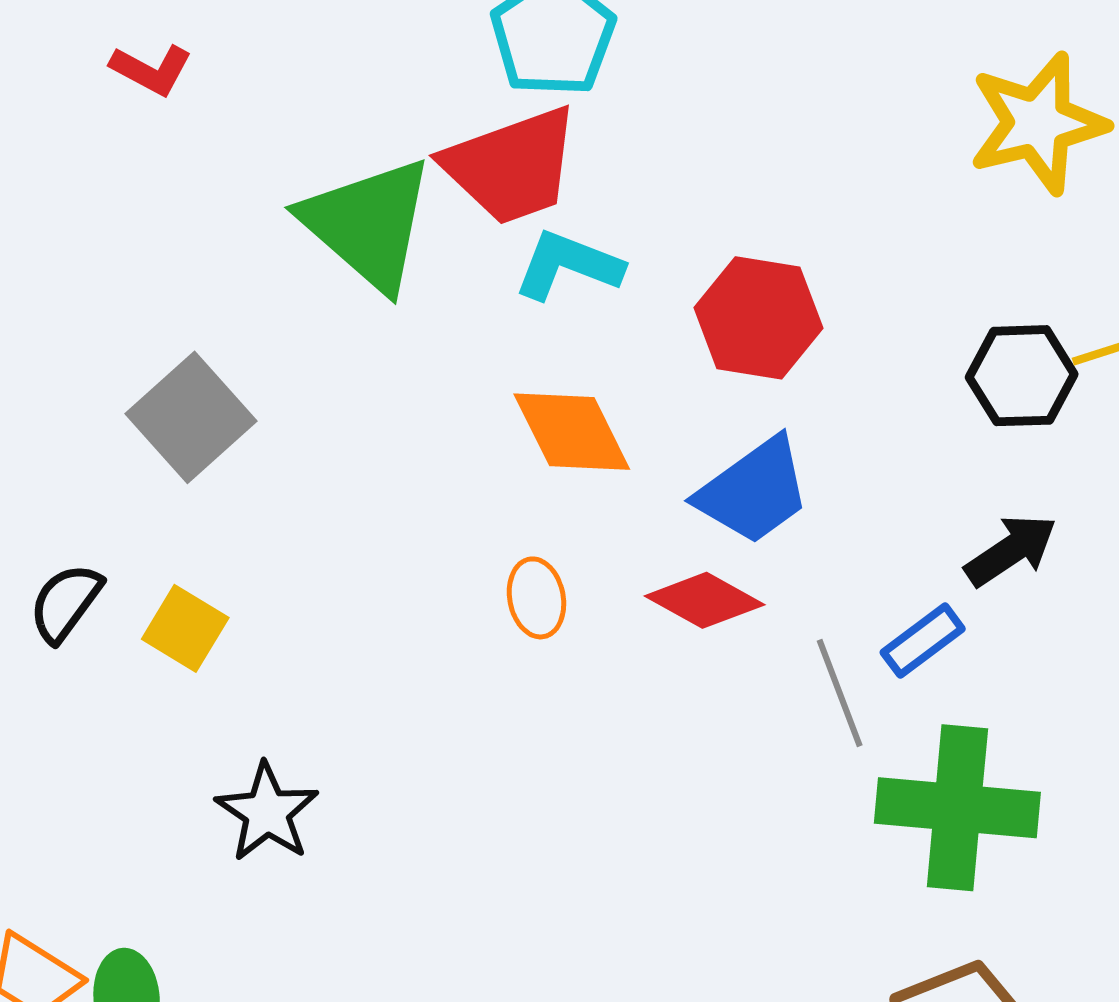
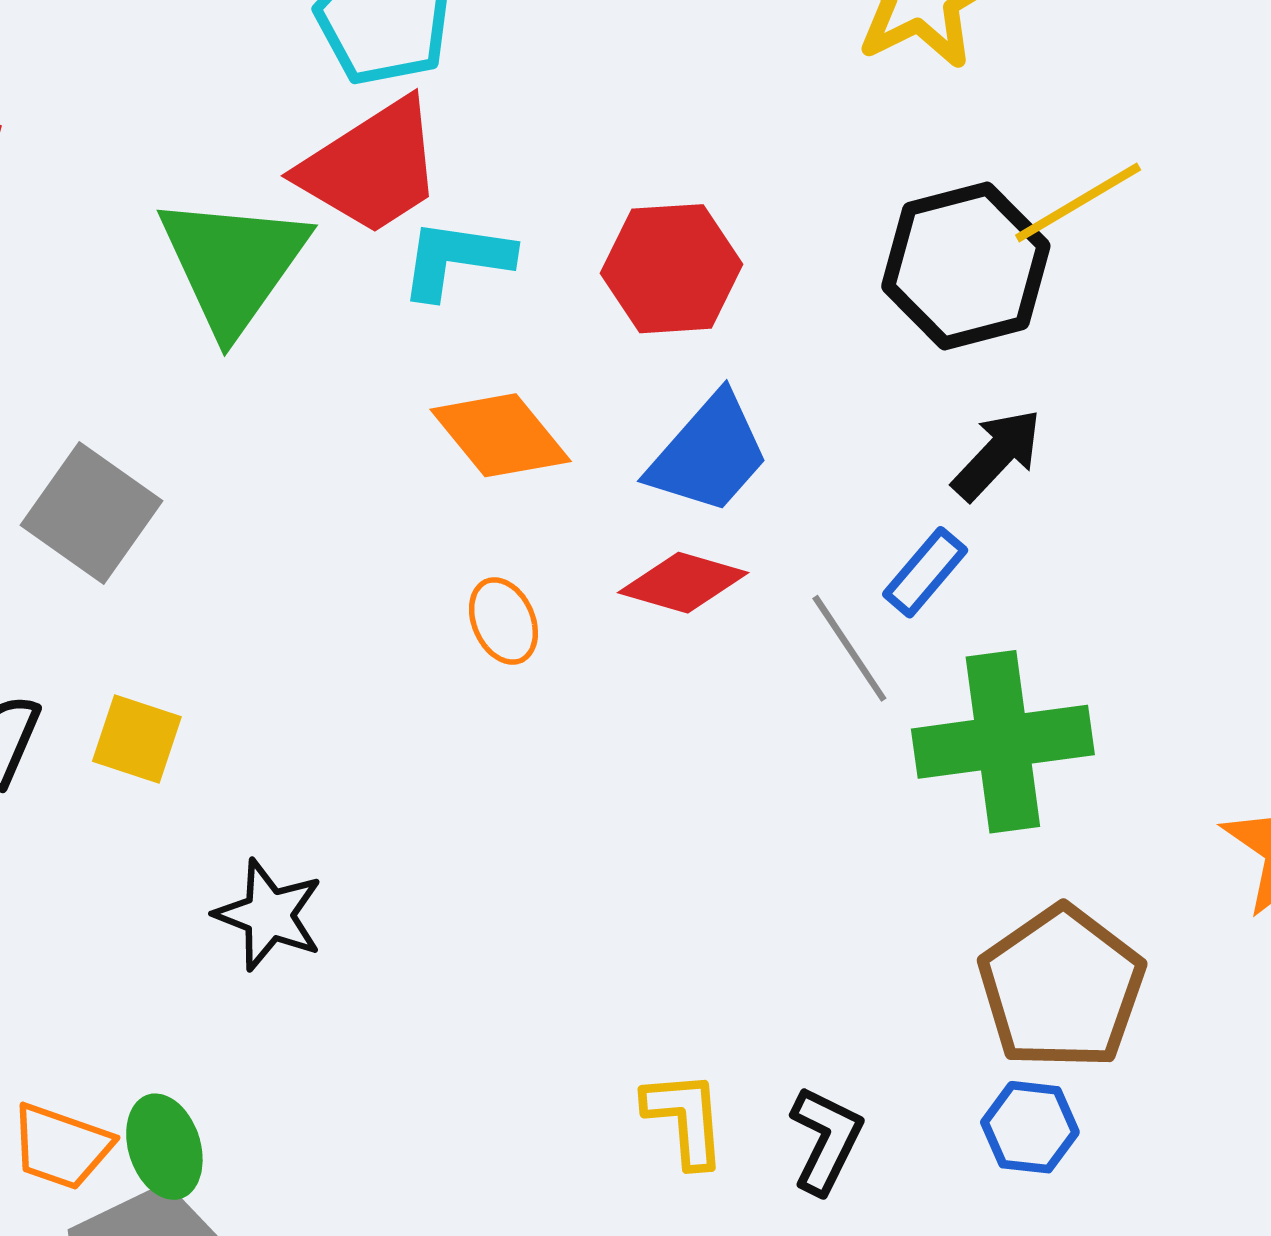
green triangle: (368, 224) -> (233, 264), turned 37
black hexagon: (1022, 376) -> (966, 266), size x1.4

